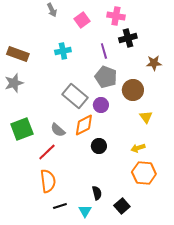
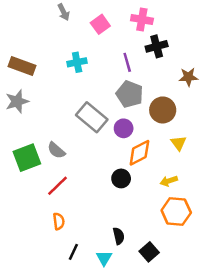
orange diamond: (84, 125) -> (139, 153), moved
gray semicircle: (58, 130) -> (56, 150), moved
orange semicircle: (48, 181) -> (59, 221), size x0.6
black line: (60, 206) -> (73, 252), turned -48

